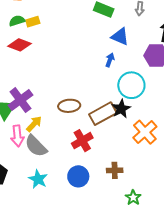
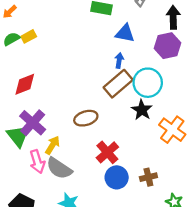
red diamond: (20, 45) -> (25, 84), moved, turned -30
brown rectangle: (103, 114) -> (118, 84), moved
blue circle: (78, 176) -> (117, 177), moved

